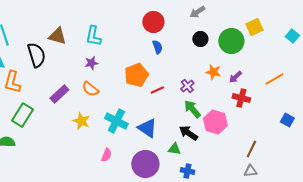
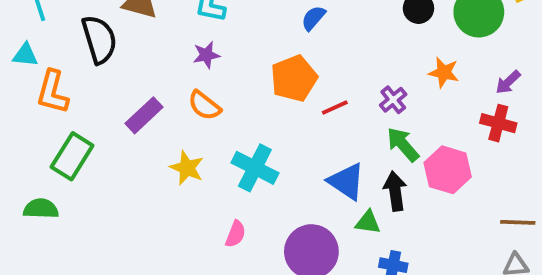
blue semicircle: (157, 47) -> (313, 18), moved, turned -120
purple arrow: (235, 77) -> (508, 82), moved
blue triangle: (147, 128) -> (346, 181), moved
black arrow: (188, 133) -> (395, 191), turned 48
brown line: (251, 149) -> (518, 222), turned 66

